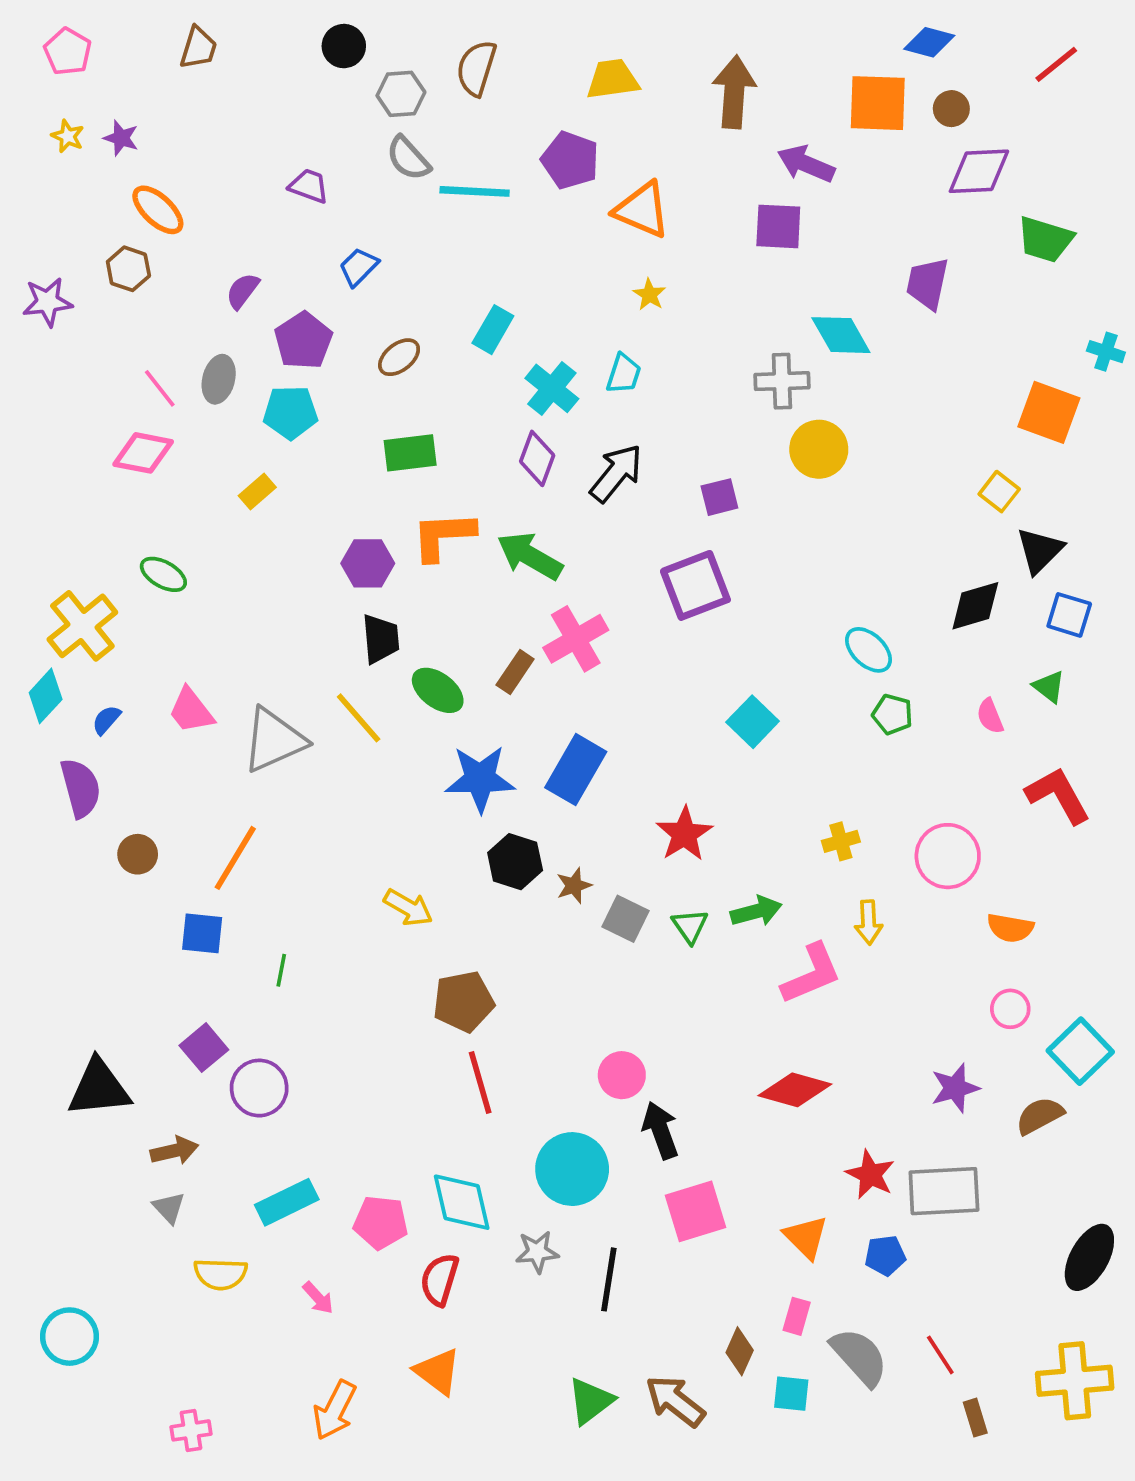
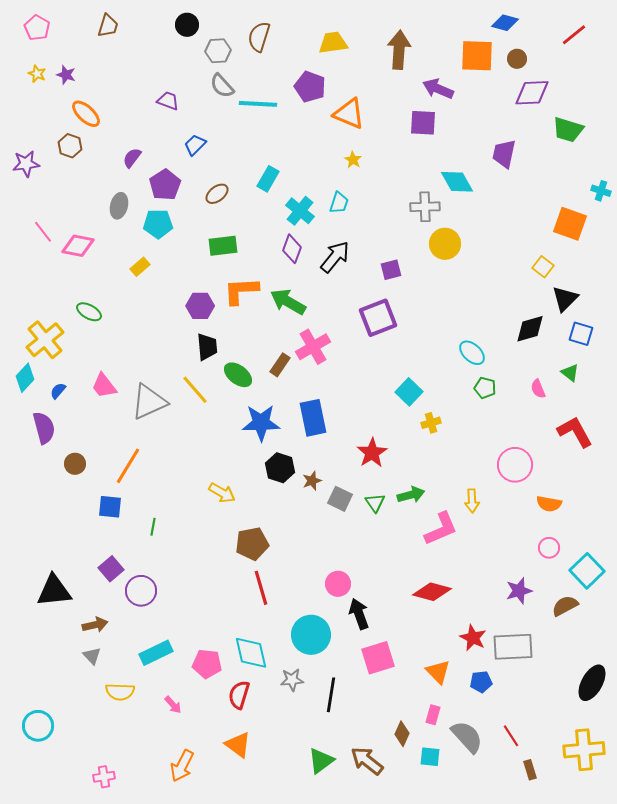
pink line: (160, 388) -> (43, 232), moved
blue rectangle: (576, 770) -> (313, 418), turned -42
yellow cross: (841, 841) -> (431, 423), moved

